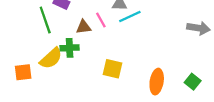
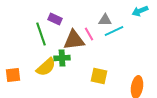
brown triangle: (83, 27) -> (74, 40), size x1.6
orange square: (23, 72) -> (13, 75), moved

